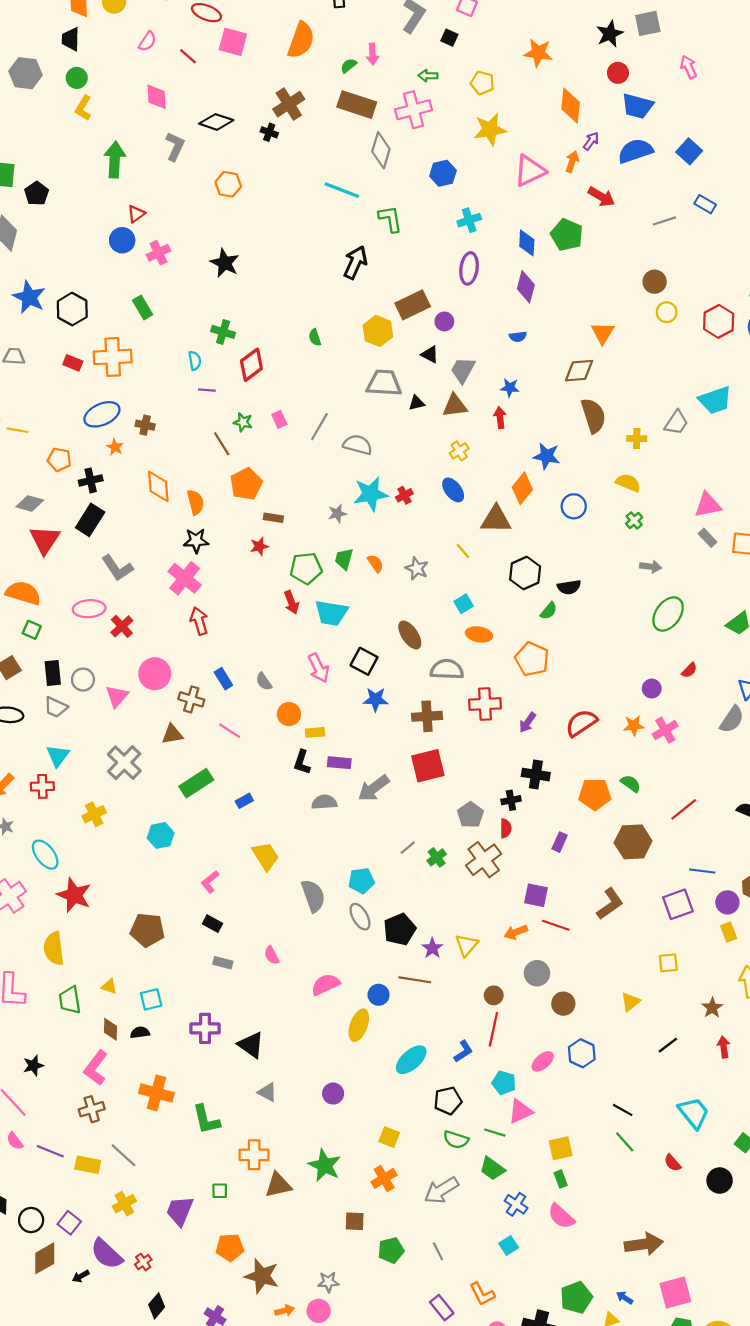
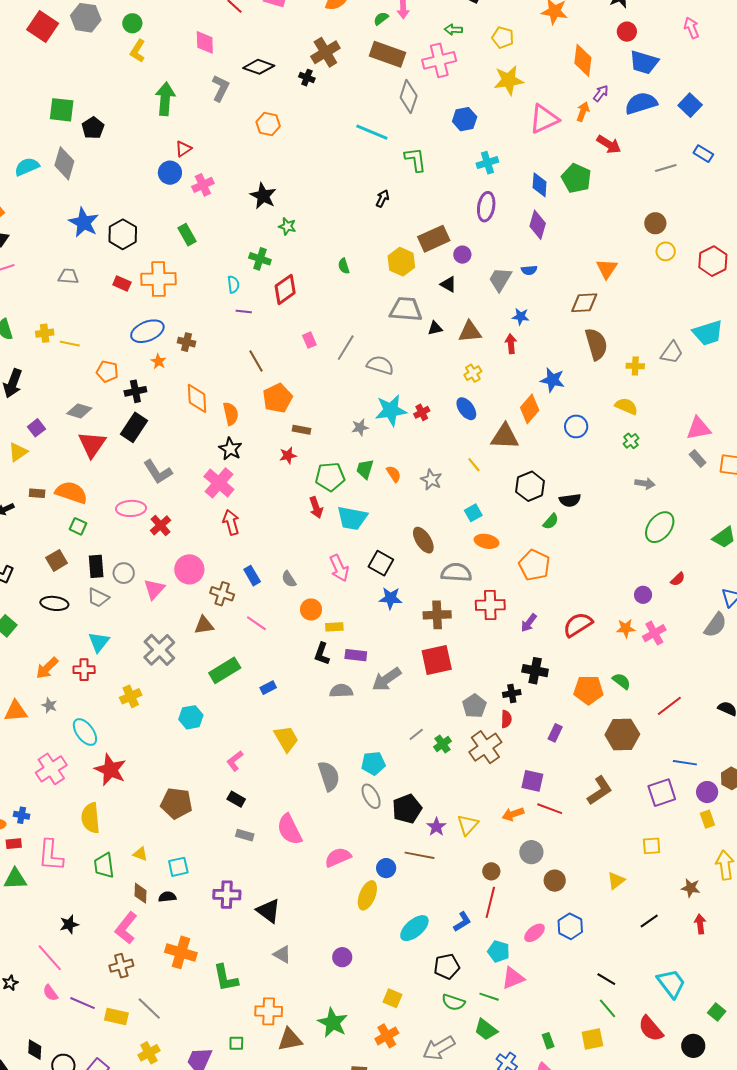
black arrow: (355, 262) -> (382, 199), size x0.6
gray trapezoid: (463, 370) -> (500, 279), moved
green star: (243, 422) -> (287, 226), moved
black star: (196, 541) -> (230, 449), turned 30
pink semicircle: (272, 955) -> (289, 829), size x1.8
brown star: (712, 1008) -> (691, 888), turned -30
yellow square: (561, 1148) -> (592, 1039), moved
red semicircle: (673, 1163) -> (651, 1029), size x1.6

